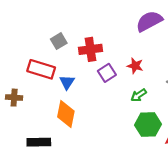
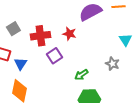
red star: (135, 66) -> (69, 34), moved

